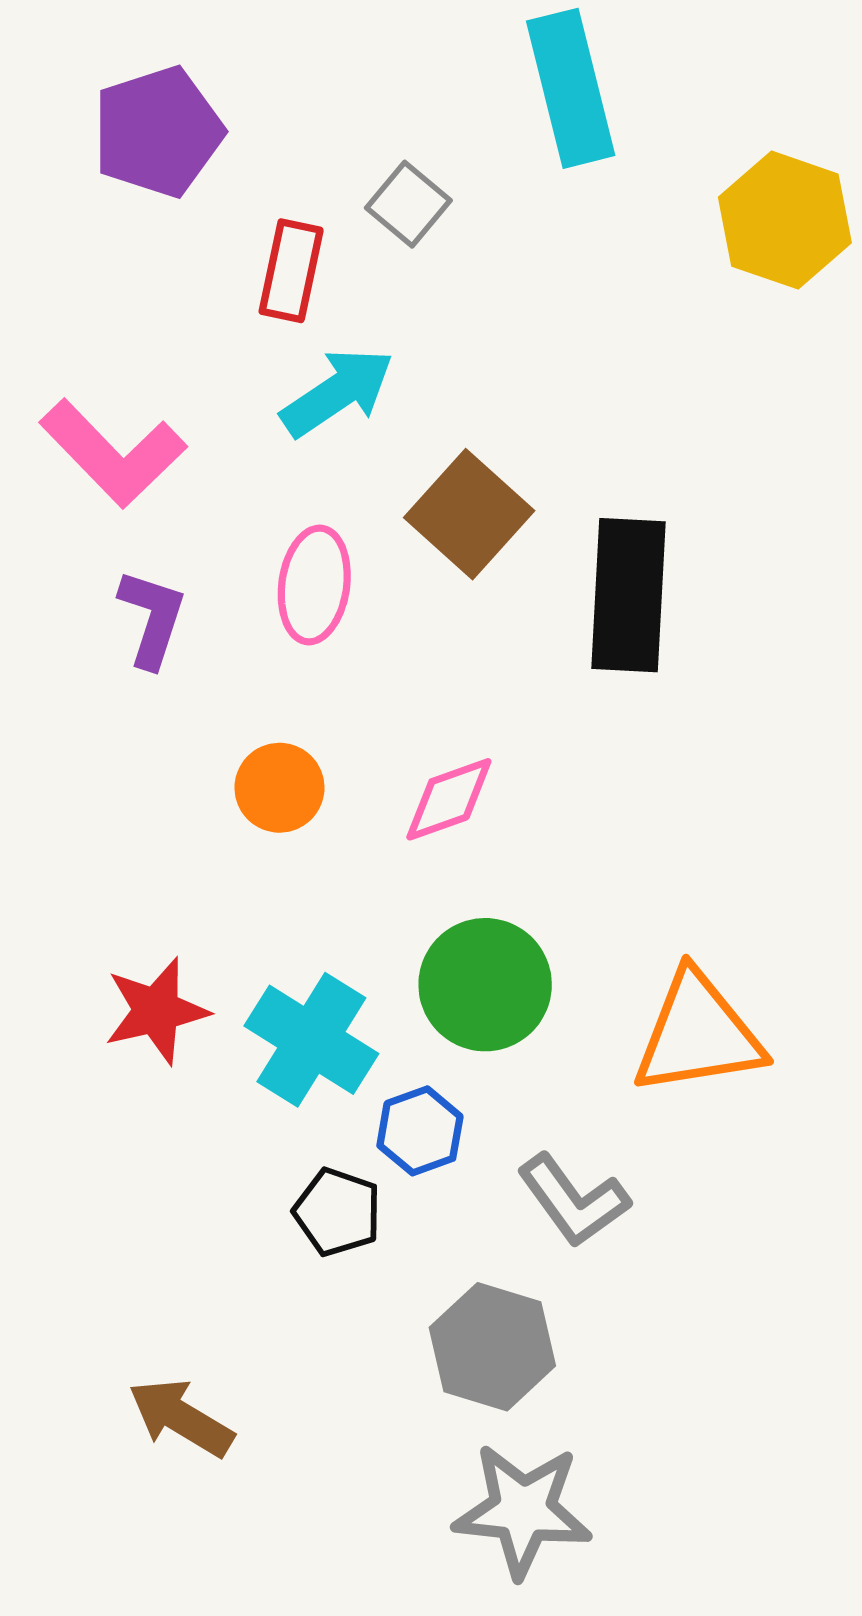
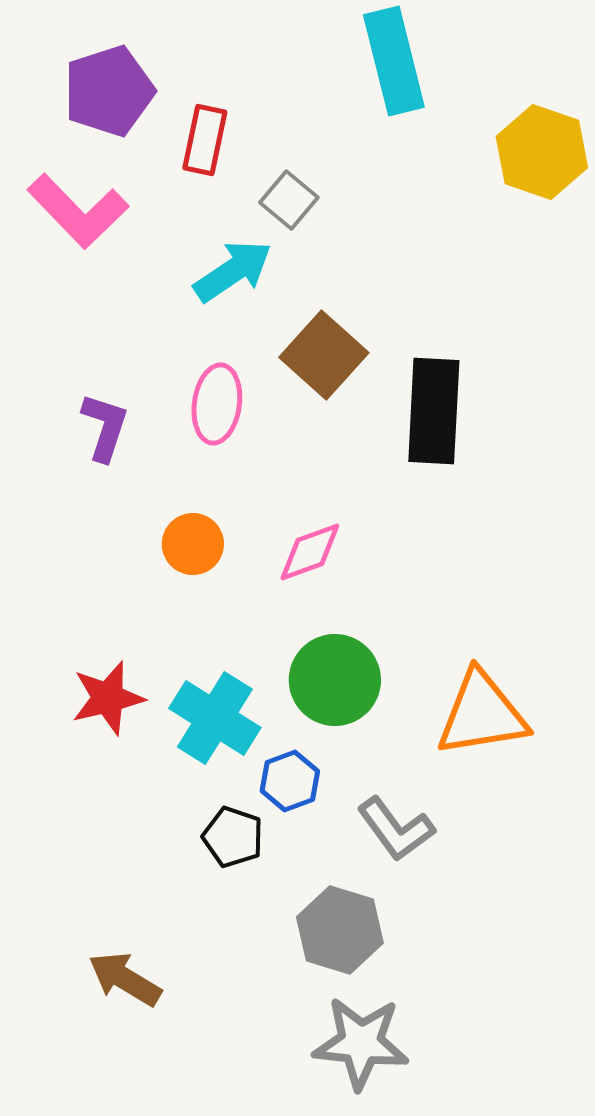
gray square: (408, 204) -> (289, 200), moved
red rectangle: (291, 271) -> (205, 140), moved
pink L-shape: (113, 453) -> (78, 211), moved

